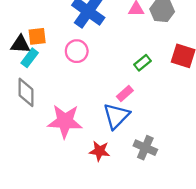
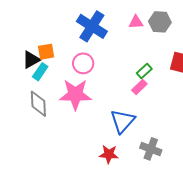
black triangle: (20, 44) -> (31, 60), turned -30
pink rectangle: (125, 93) -> (139, 87), moved
pink star: (65, 121) -> (75, 94), moved

